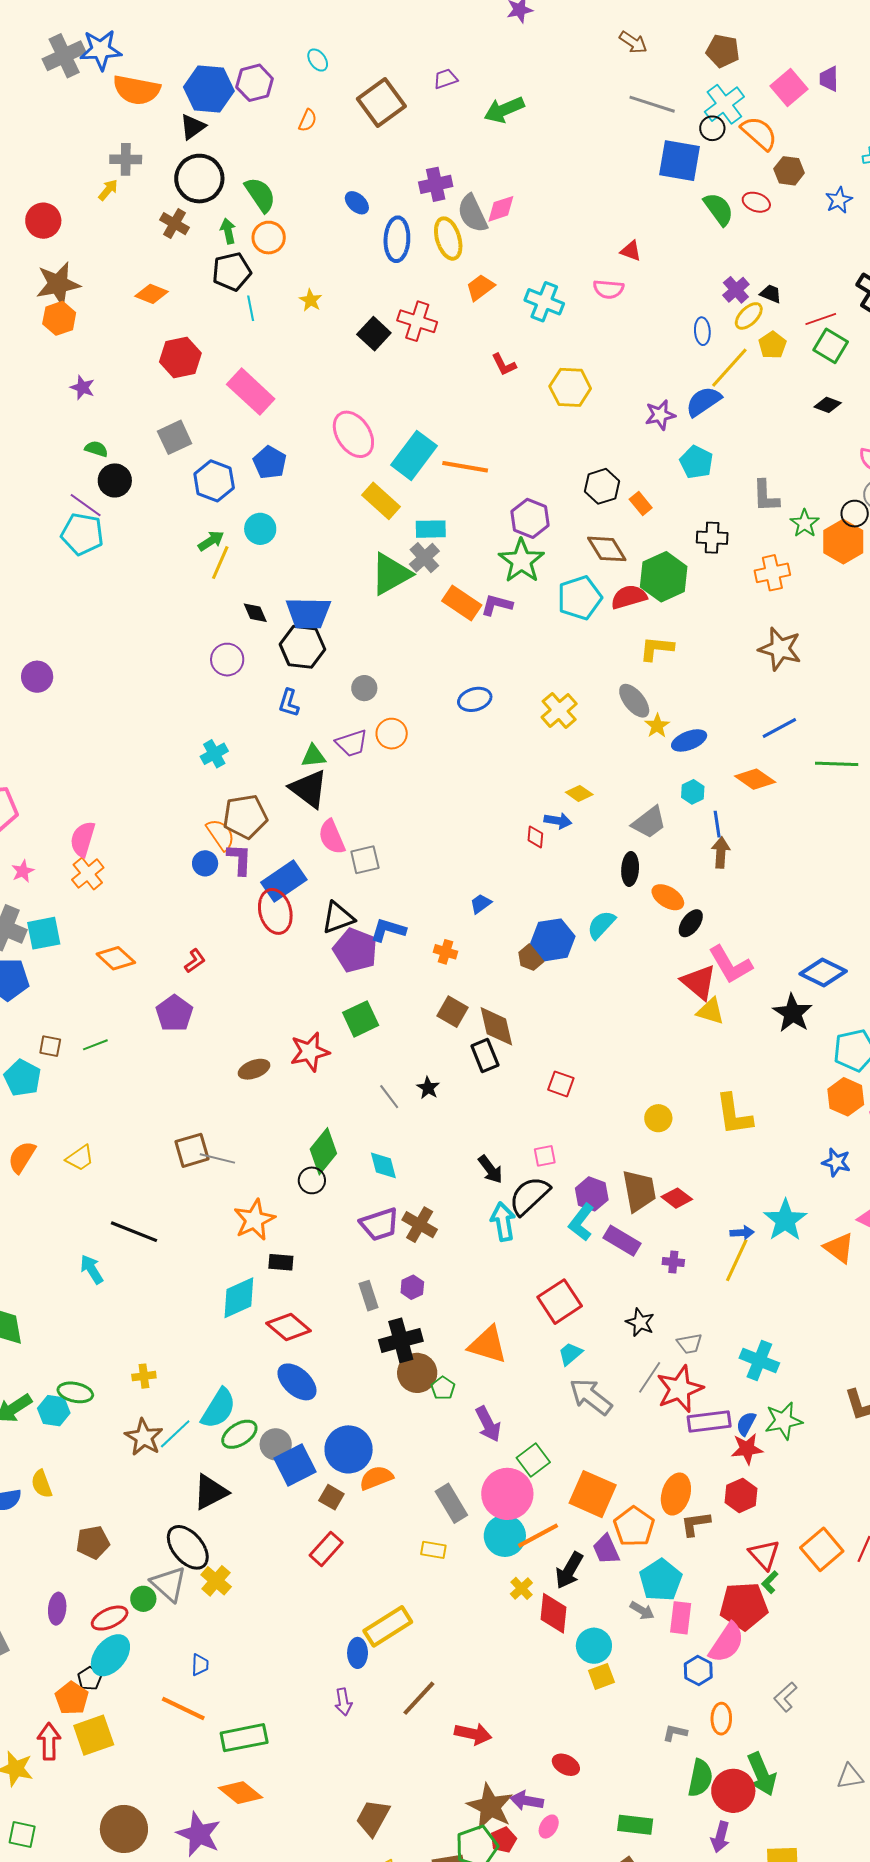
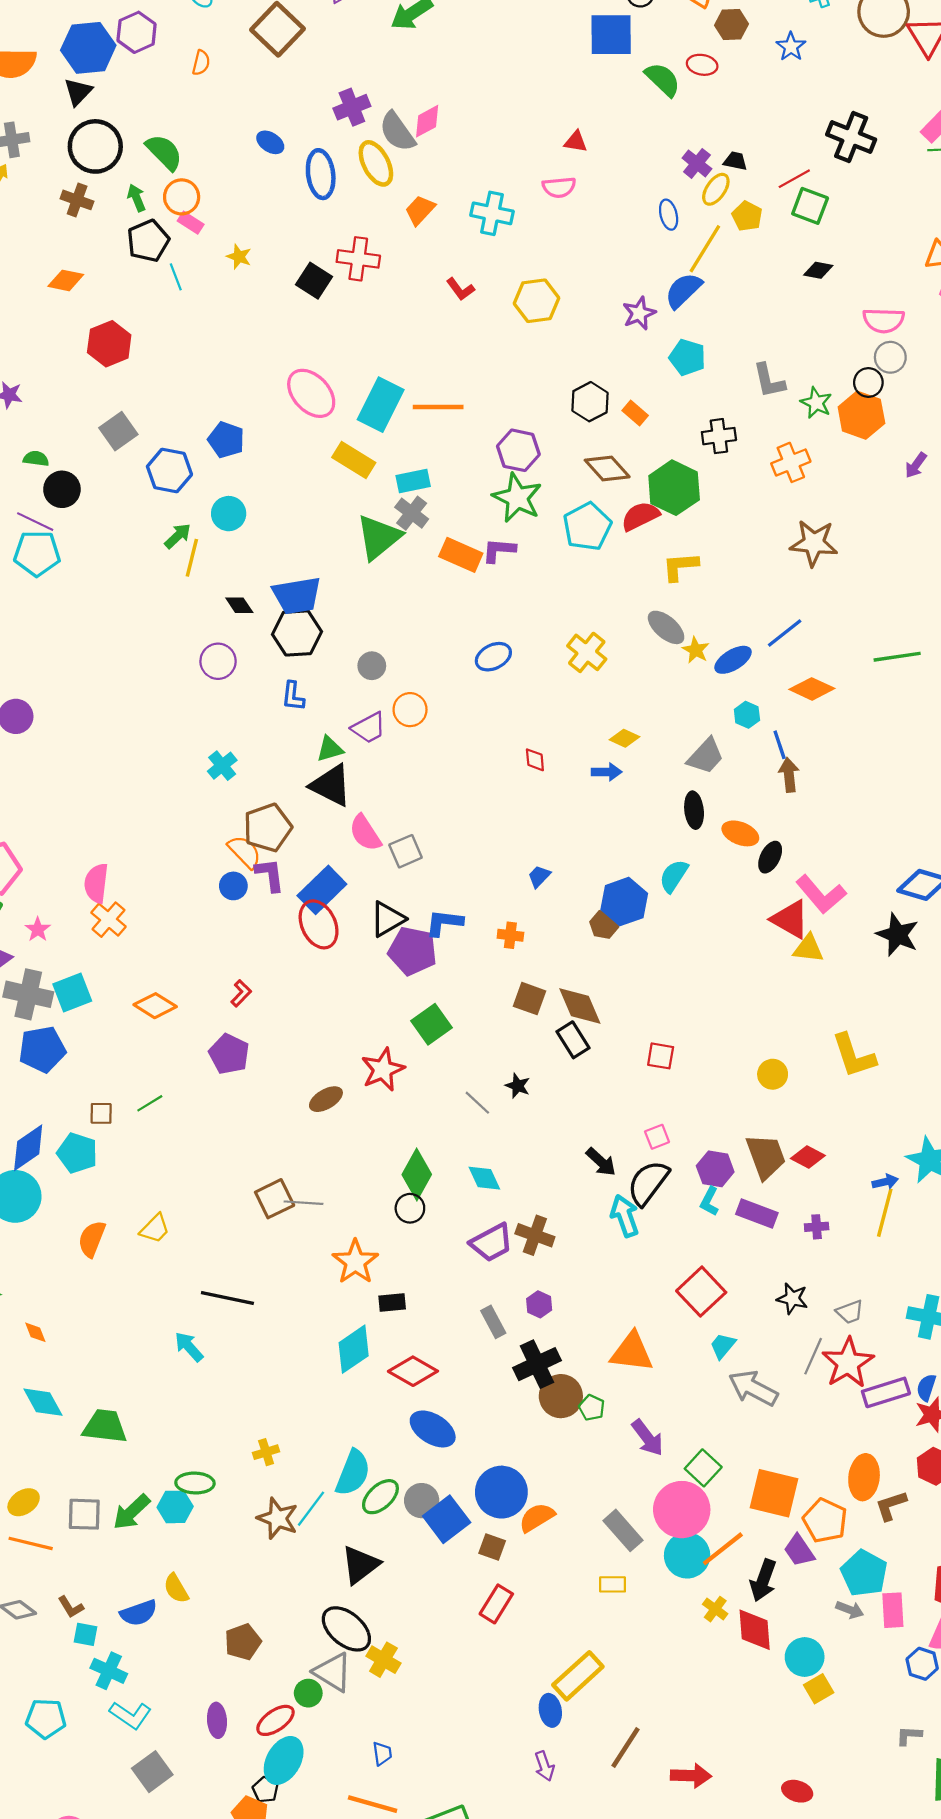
pink rectangle: (251, 392) -> (191, 223), moved, size x0.5
blue line: (779, 728) -> (785, 633), moved
red diamond: (535, 837) -> (535, 760), moved
cyan L-shape: (581, 1222) -> (709, 1201), size x0.7

